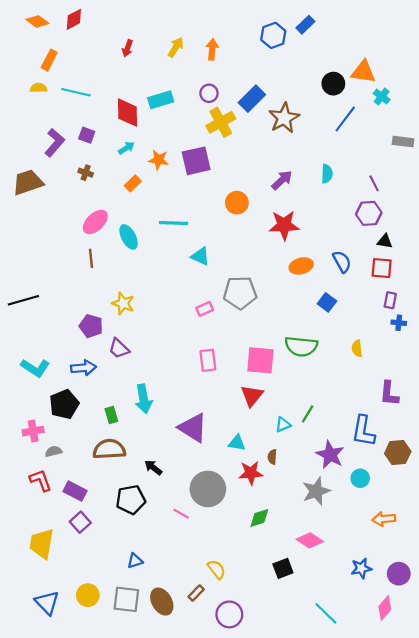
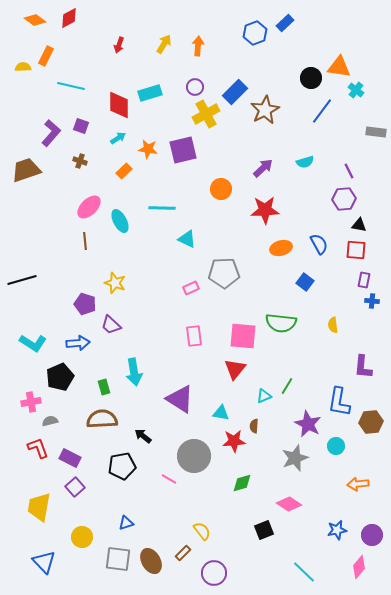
yellow semicircle: (38, 88) -> (23, 67), moved
cyan semicircle: (327, 174) -> (305, 162), turned 72
yellow circle: (88, 595) -> (82, 537), moved

